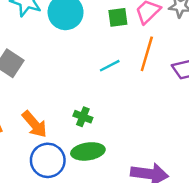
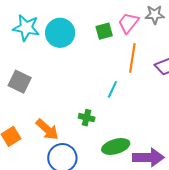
cyan line: (110, 66) -> (112, 89), moved, turned -30
green ellipse: (88, 151) -> (116, 146), moved

